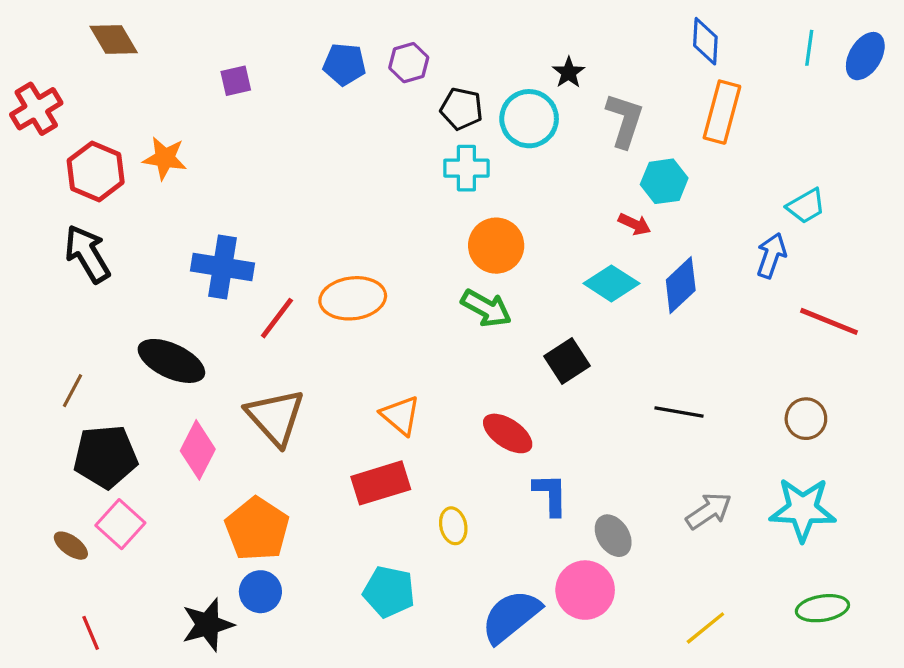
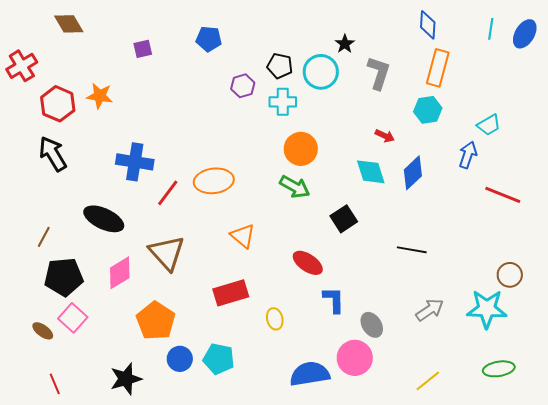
purple hexagon: (409, 63) -> (243, 86), moved
cyan hexagon: (664, 181) -> (428, 110), moved
cyan diamond: (611, 283) -> (371, 172), turned 40
orange triangle: (401, 415) -> (243, 236), moved
brown circle: (806, 419) -> (510, 275), moved
pink diamond: (198, 450) -> (120, 273), turned 32
blue circle: (260, 592) -> (180, 359), moved
cyan pentagon: (389, 592) -> (219, 359), moved
blue semicircle: (511, 616) -> (310, 374), turned 30

